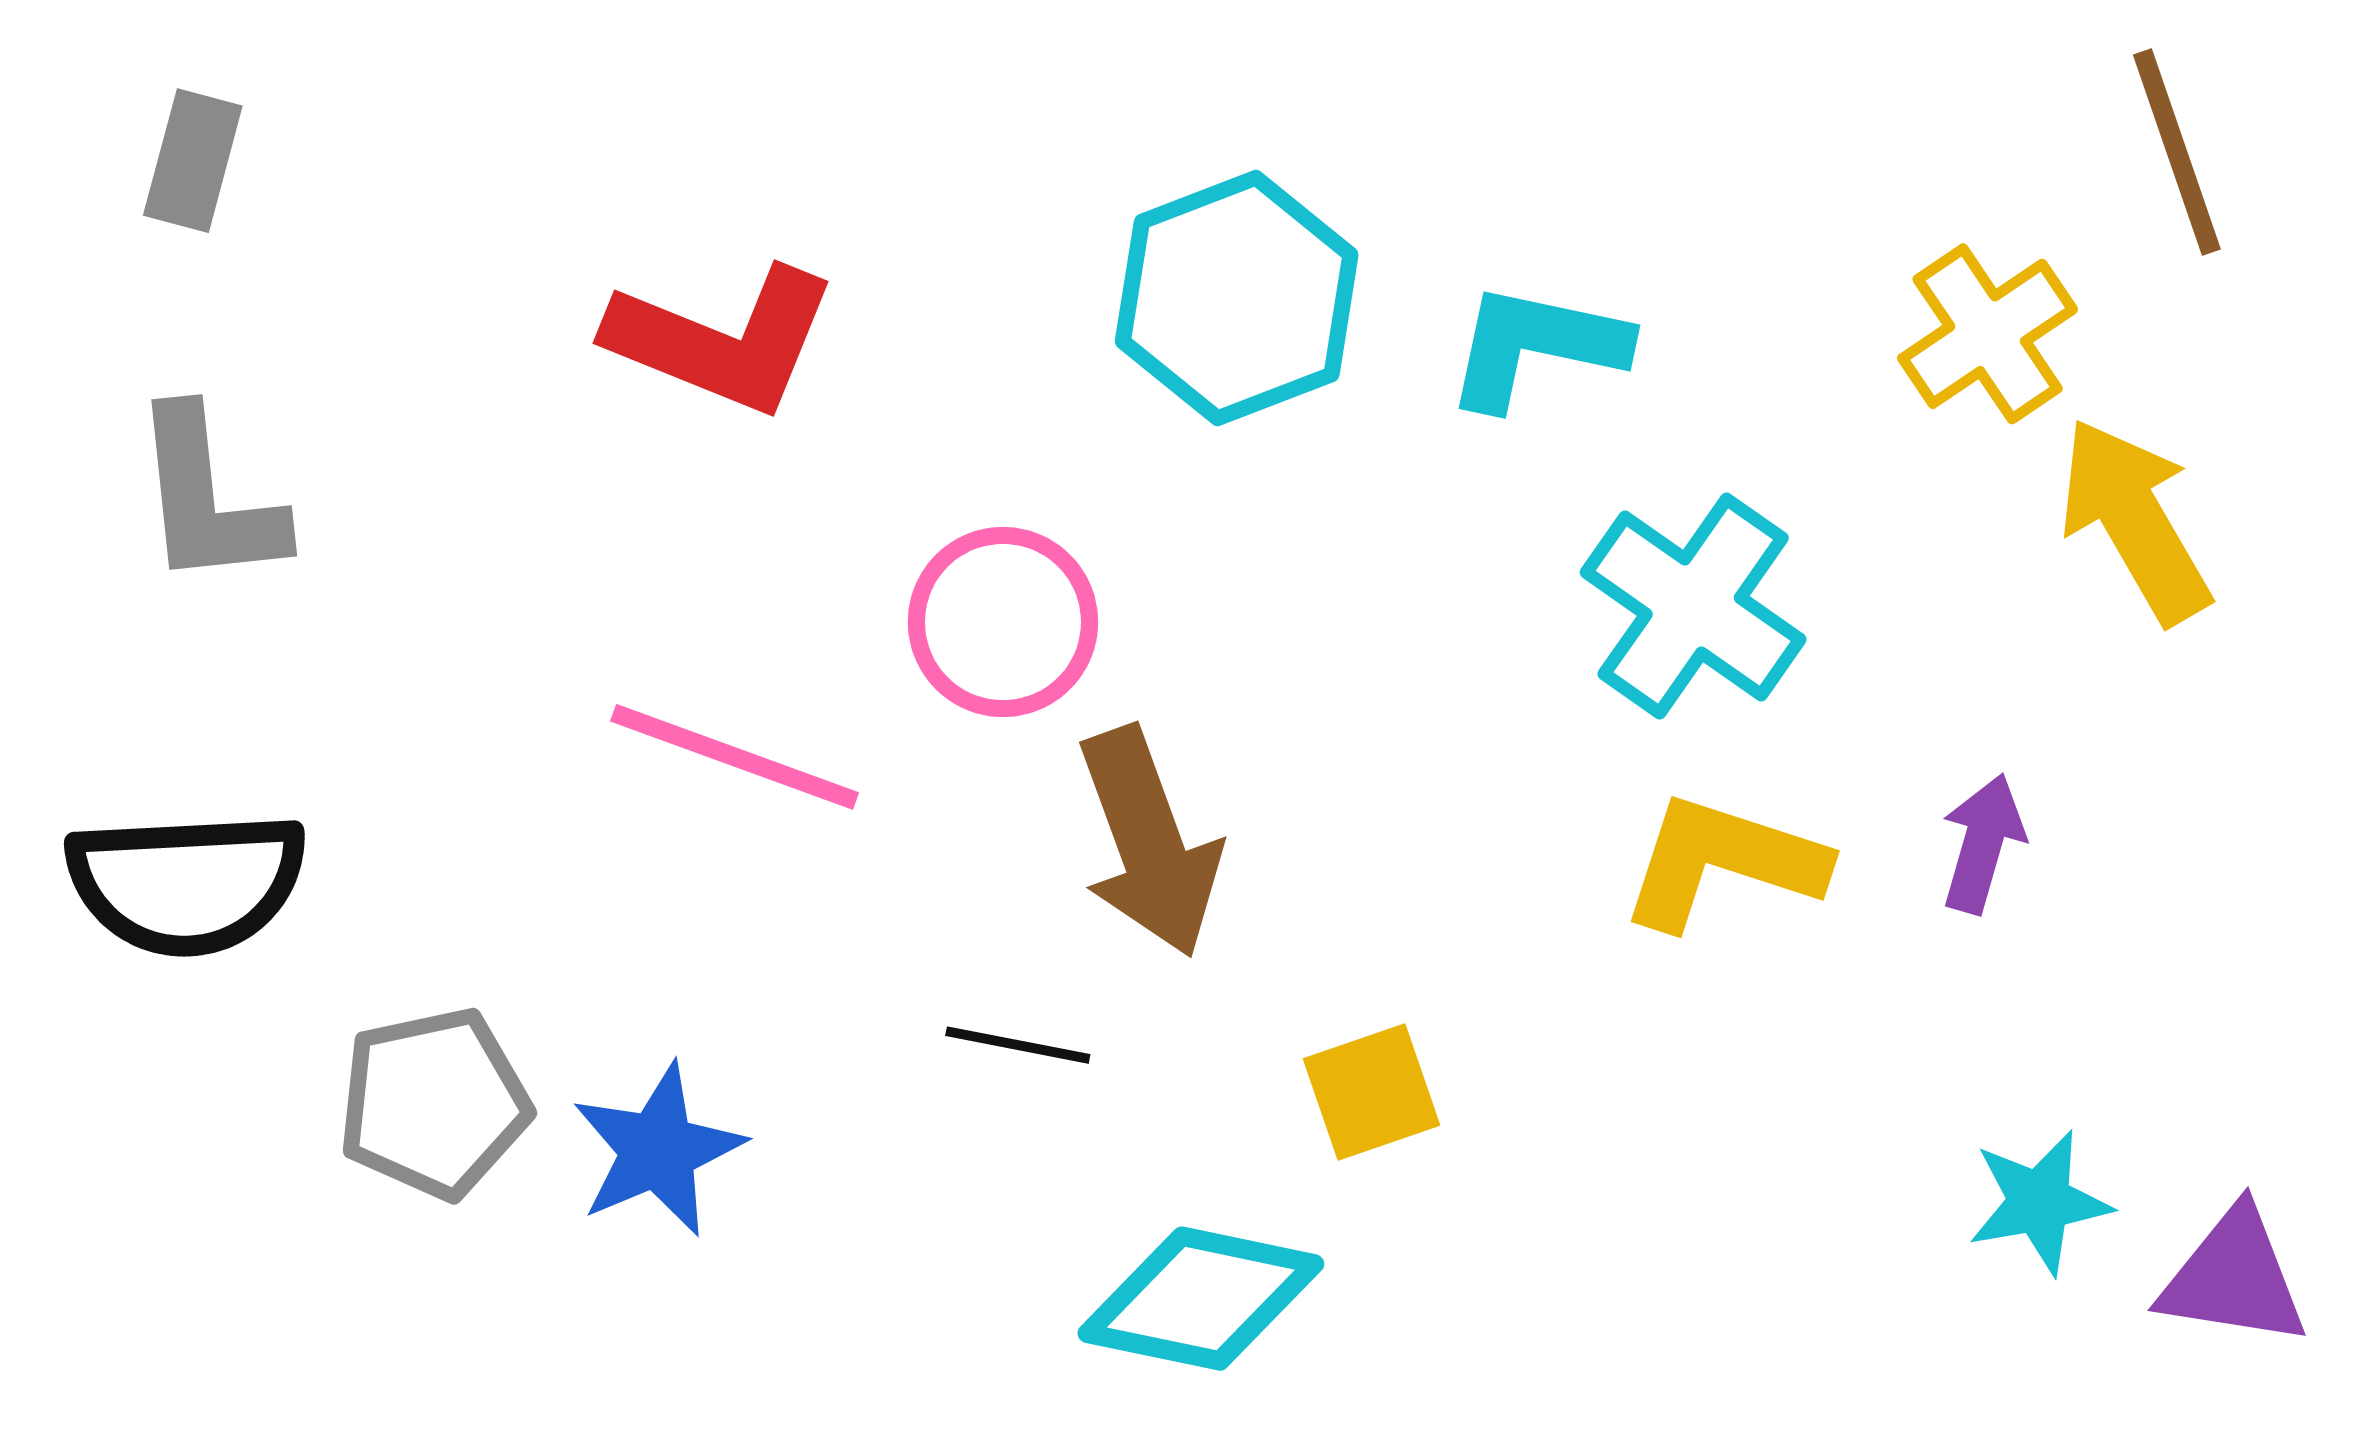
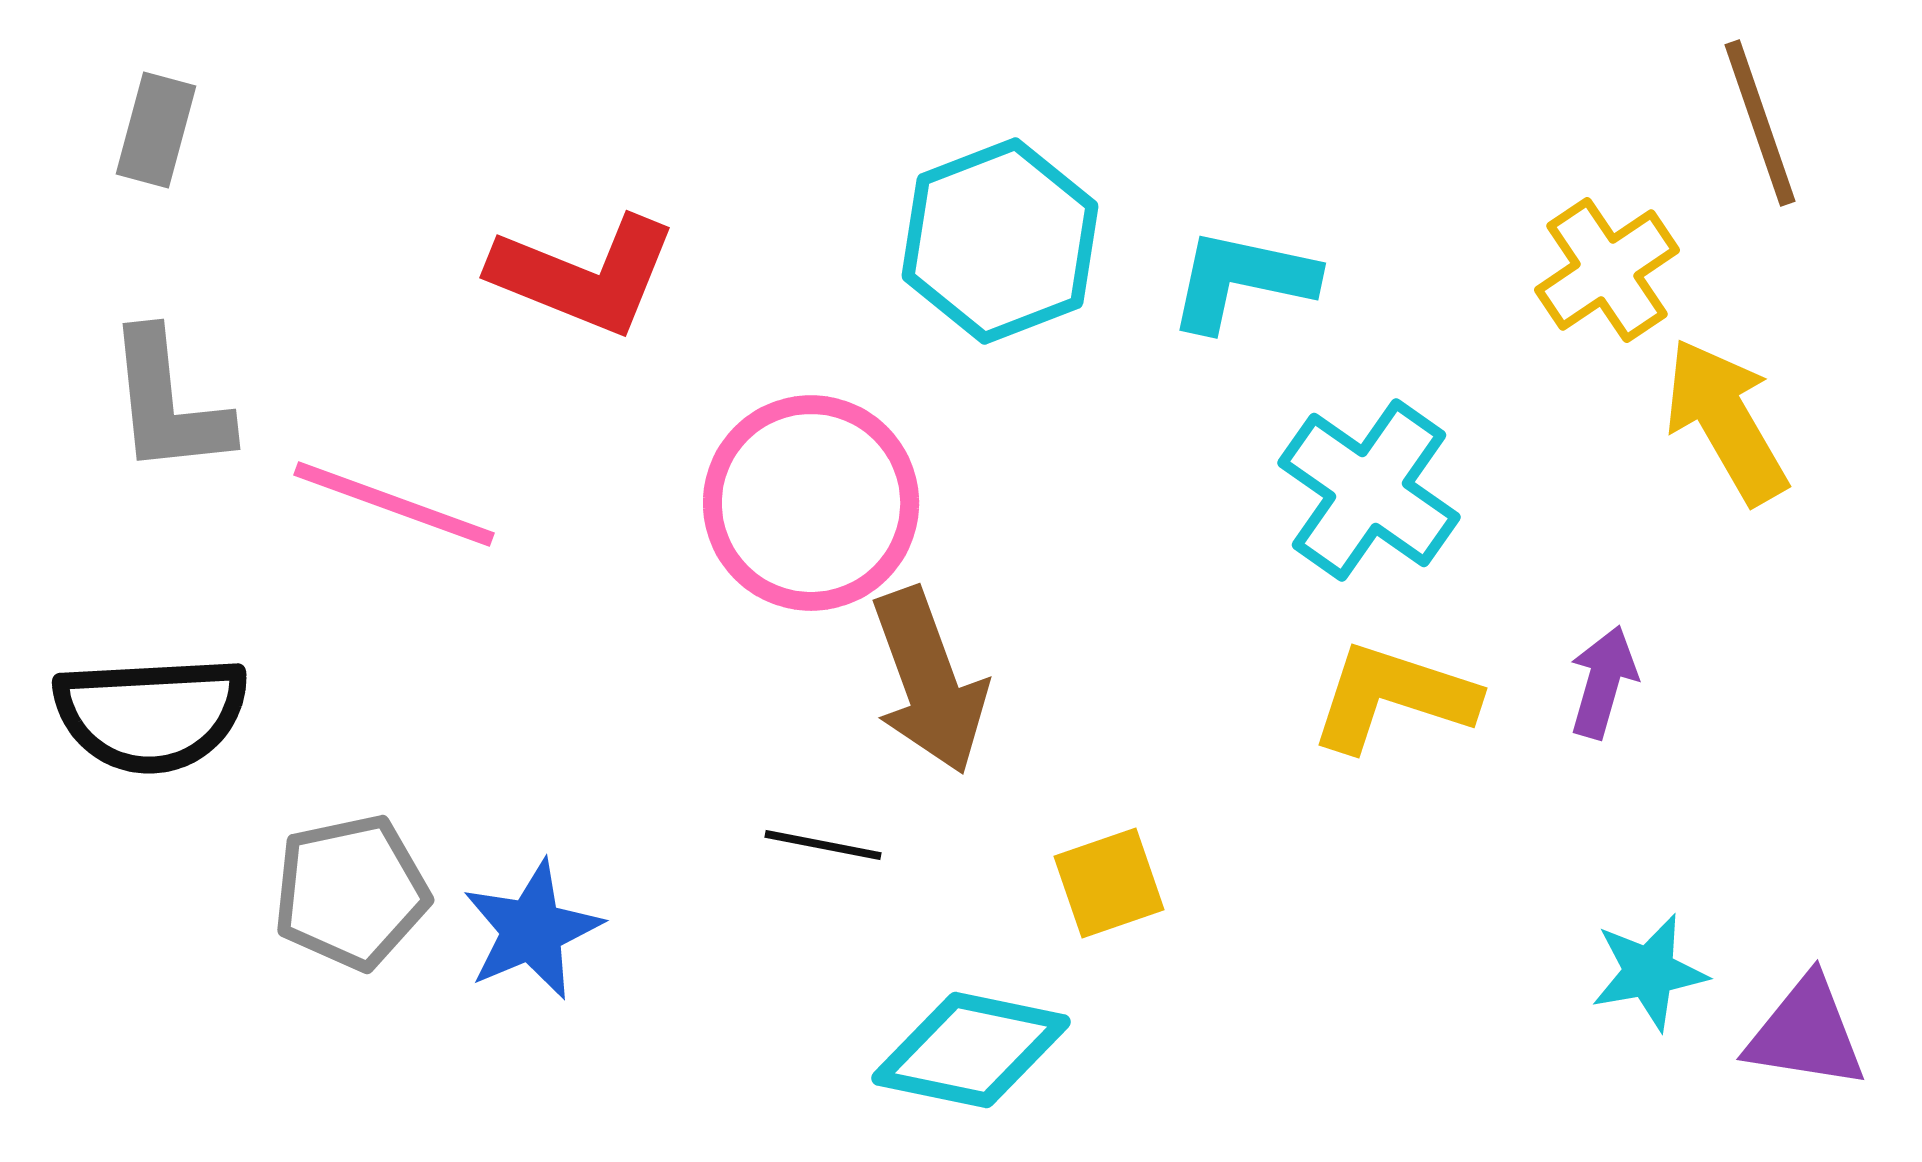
pink circle: (1003, 622) -> (811, 503), size x1.4
pink line: (735, 757) -> (394, 504), moved

